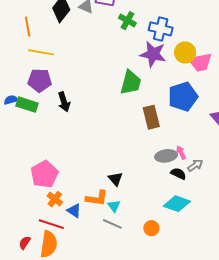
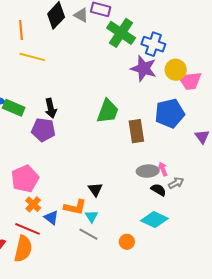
green cross: (127, 21) -> (121, 33), size x1.6
purple pentagon: (40, 80) -> (43, 130), moved
green trapezoid: (131, 83) -> (108, 111), moved

